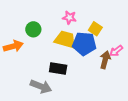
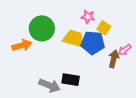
pink star: (69, 18) -> (88, 17), moved
green circle: (33, 29) -> (42, 28), size x1.6
black rectangle: (58, 69) -> (71, 80), moved

